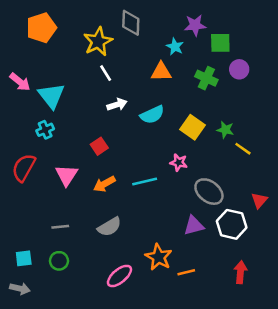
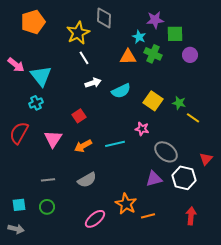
green cross: (206, 78) -> (153, 54), moved

